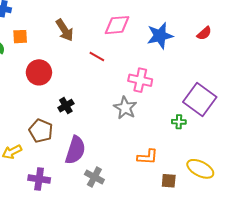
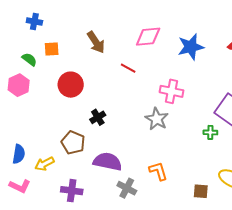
purple semicircle: (75, 150) -> (108, 162), turned -96
orange L-shape: (147, 157) -> (158, 171), moved, turned -110

